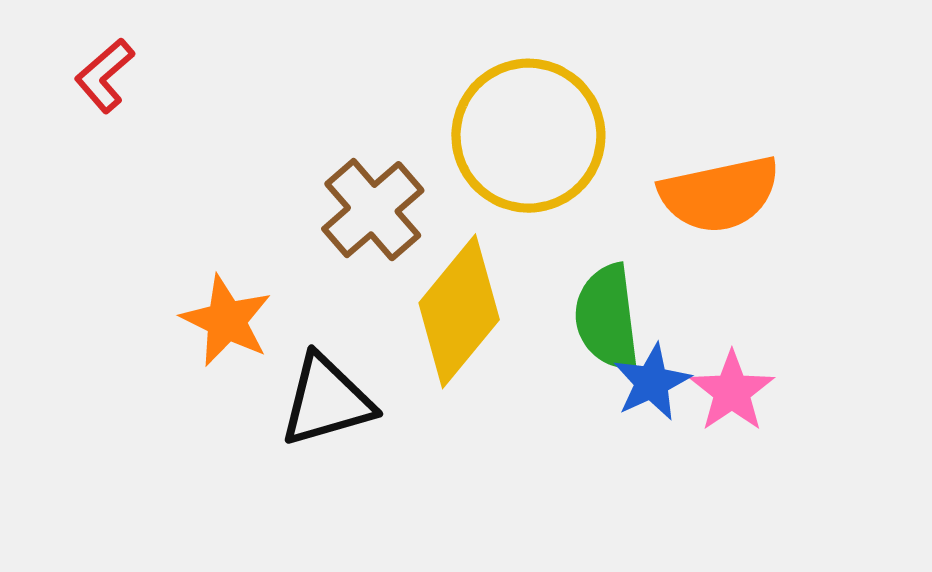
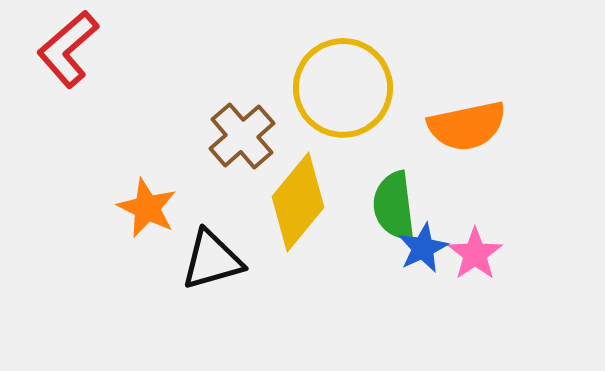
red L-shape: (105, 76) -> (68, 49), size x1.6

